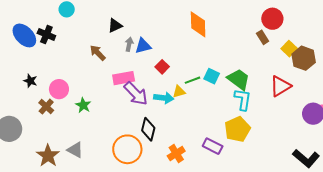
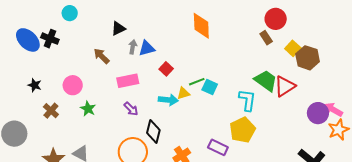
cyan square: (212, 76) -> (210, 87), moved
green trapezoid: (239, 79) -> (266, 81), moved
pink circle: (59, 89) -> (73, 85), moved
purple arrow: (136, 94) -> (131, 109), moved, size x0.6

